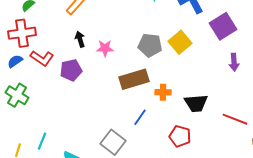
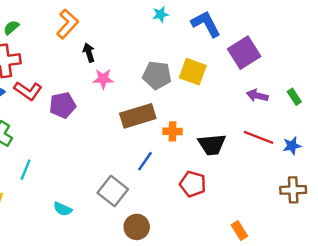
black arrow: (80, 39) -> (89, 53), moved
yellow square: (180, 42) -> (193, 72), turned -30
purple arrow: (234, 62) -> (257, 96), turned 108
red line: (235, 119) -> (258, 137), moved
cyan line: (42, 141) -> (26, 170), moved

